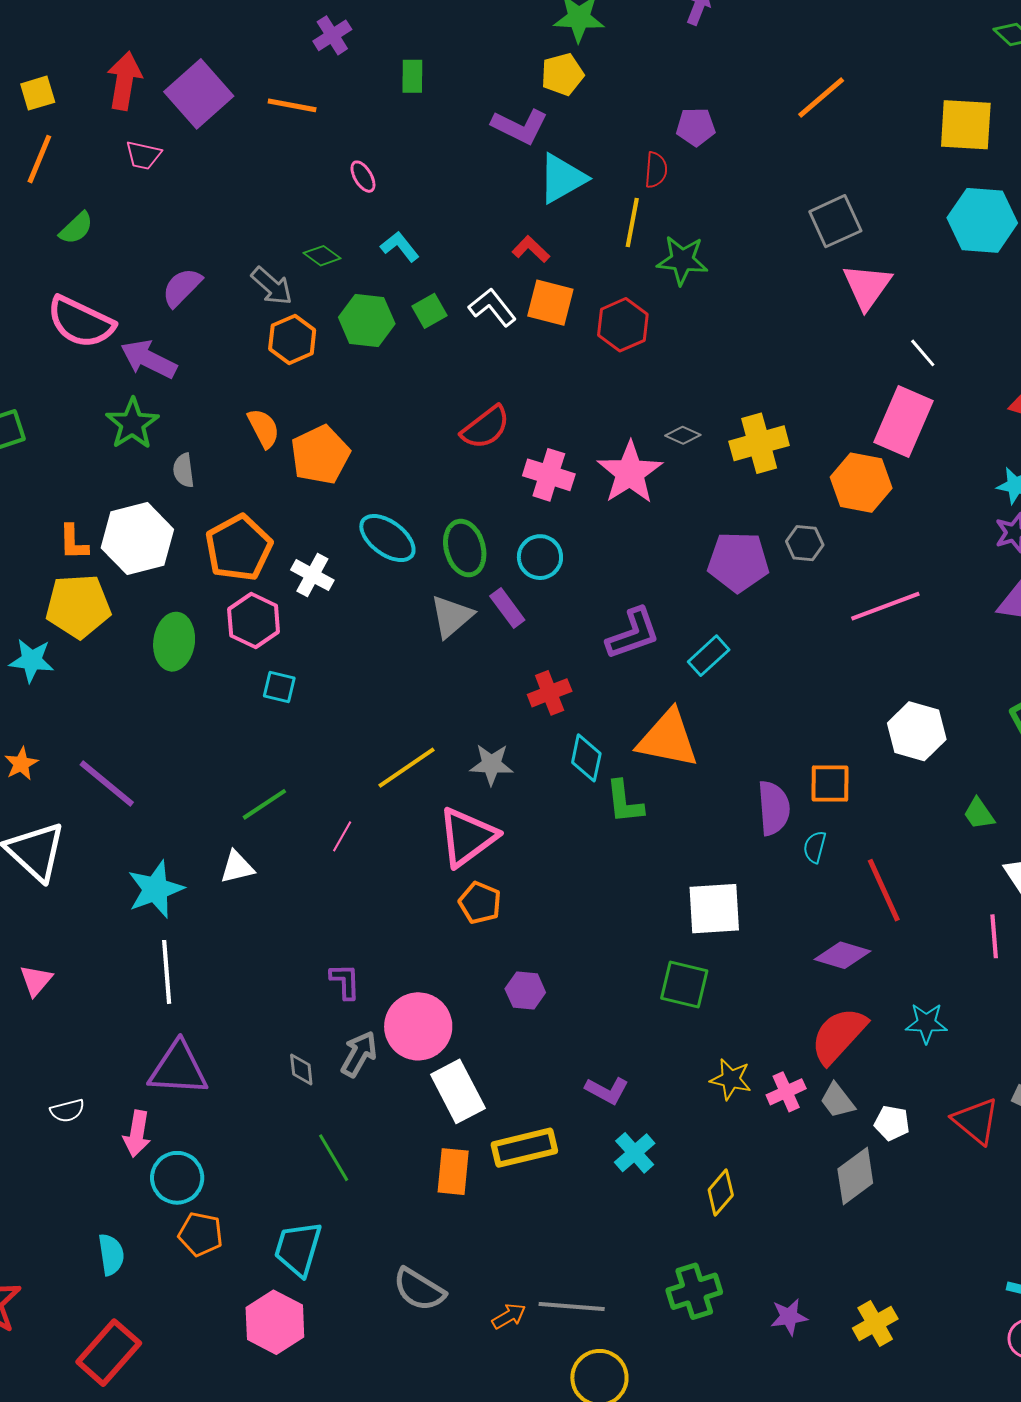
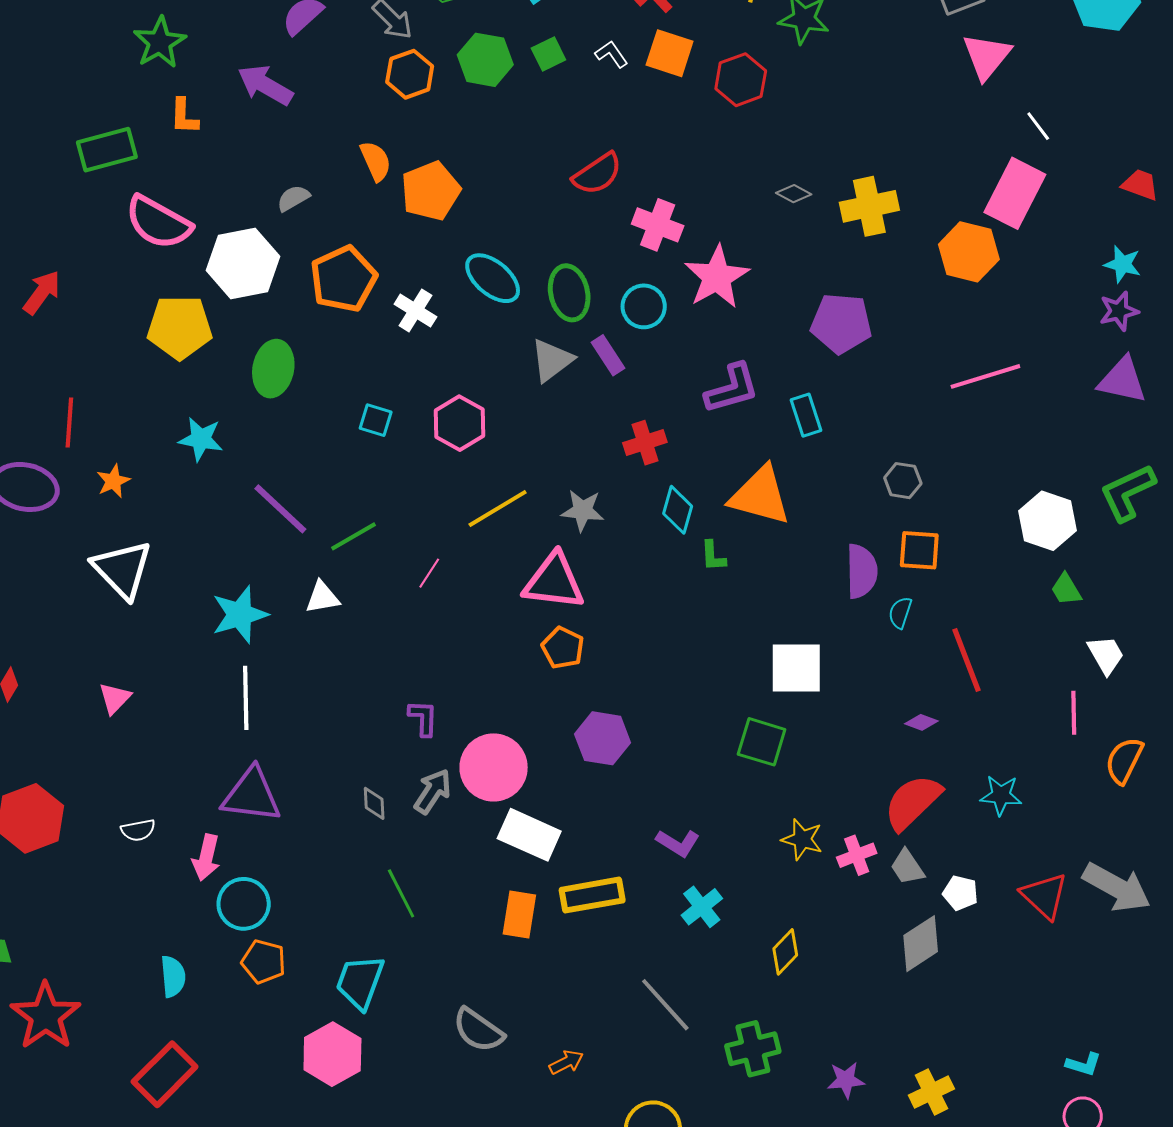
white L-shape: (492, 307) -> (611, 54), size x0.7
pink semicircle: (81, 322) -> (158, 222), moved
green star: (132, 424) -> (160, 42), moved
gray semicircle: (184, 470) -> (293, 198), turned 64
pink star: (630, 473) -> (717, 277), moved
orange L-shape: (73, 542) -> (184, 116), moved
gray hexagon: (805, 543) -> (903, 481), moved
pink hexagon: (254, 621) -> (460, 423), moved
cyan rectangle: (709, 656) -> (806, 415), turned -69
cyan star: (32, 660) -> (201, 439), moved
white hexagon: (917, 731) -> (1047, 521), moved
purple line: (107, 783) -> (280, 509), moved
green L-shape: (624, 802) -> (713, 556), size x0.7
pink triangle: (467, 837) -> (554, 581), turned 40
purple diamond: (843, 955) -> (921, 722), size x0.6
purple hexagon: (525, 991) -> (603, 738), size x1.4
white rectangle: (458, 1091) -> (529, 835), turned -42
gray line: (572, 1306) -> (665, 1005), moved, turned 40

